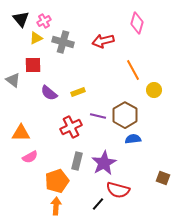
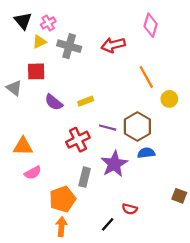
purple star: (104, 163) -> (114, 164), moved
red semicircle: (118, 190) -> (130, 209), size x0.6

